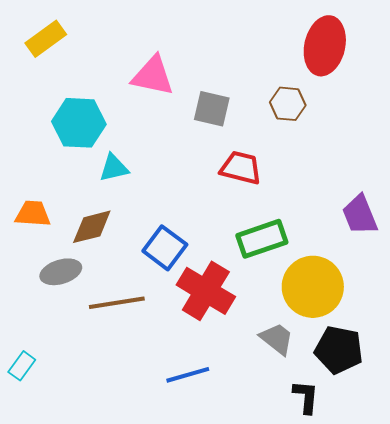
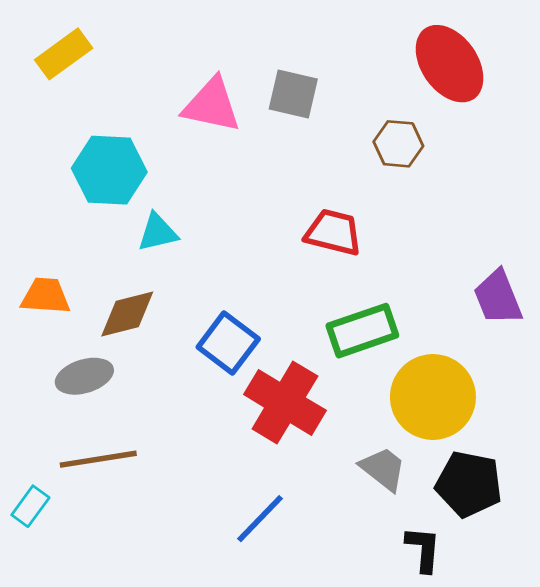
red ellipse: (325, 46) -> (450, 64), turned -48
gray square: (212, 109) -> (293, 94), moved
brown line: (117, 303) -> (98, 459), moved
blue line: (188, 375) -> (260, 519), turned -30

